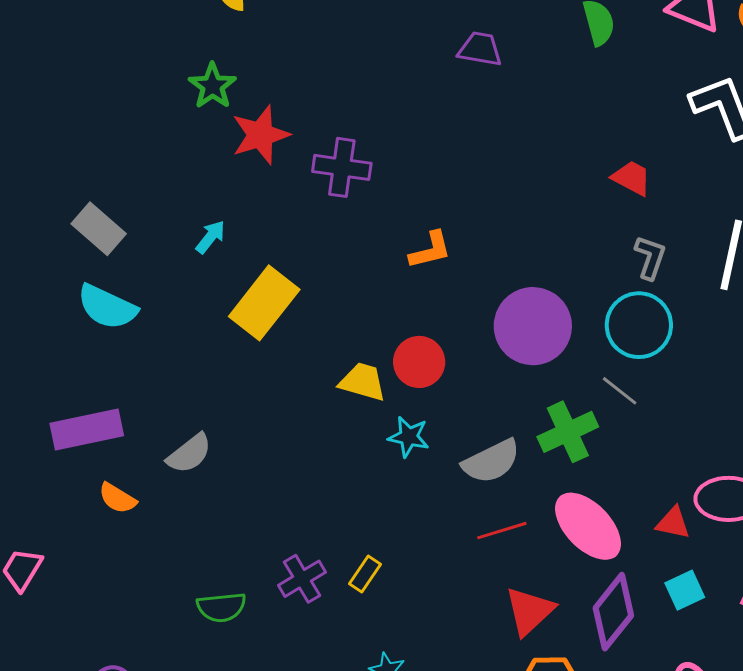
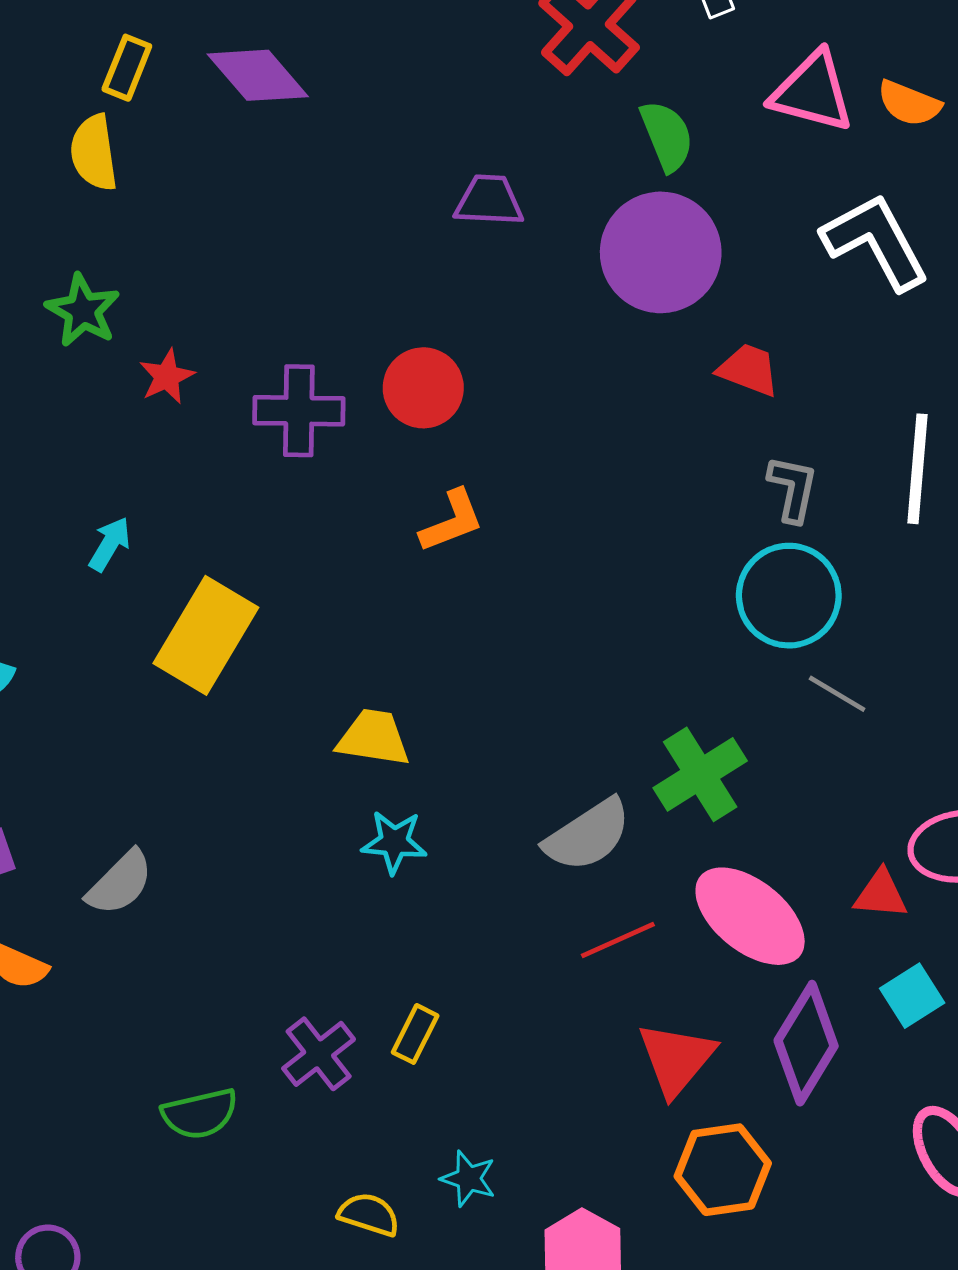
red star: (260, 135) -> (167, 377), size x0.6
purple circle: (533, 326) -> (661, 252), moved
red circle: (419, 362) -> (423, 388), moved
gray line: (620, 391) -> (837, 694), moved
cyan star: (409, 437) -> (394, 842), moved

